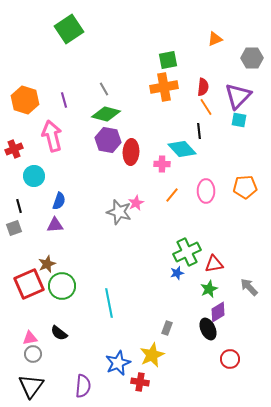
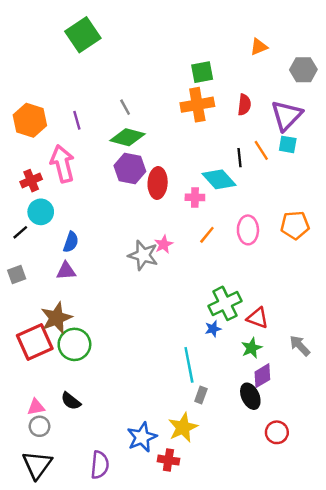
orange line: (206, 107) -> (261, 150), moved
red cross: (14, 149) -> (31, 181), moved
black line: (19, 206) -> (20, 232), moved, turned 64
brown star: (47, 264) -> (56, 318), size x1.5
red triangle: (214, 264) -> (258, 318), turned 30
cyan line: (109, 303) -> (189, 365), moved

